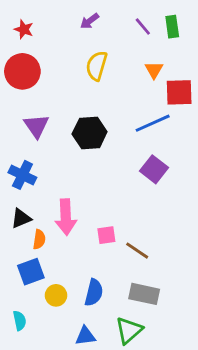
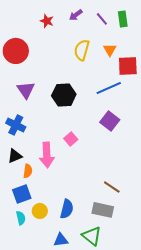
purple arrow: (90, 21) -> (76, 15), moved
red star: (24, 29) -> (47, 21), moved
yellow semicircle: (97, 66) -> (82, 50), moved
pink square: (106, 235) -> (71, 139), moved, turned -32
brown line: (137, 251) -> (112, 187), moved
cyan semicircle: (20, 321) -> (21, 218), moved
green triangle: (129, 330) -> (92, 236), turned -40

